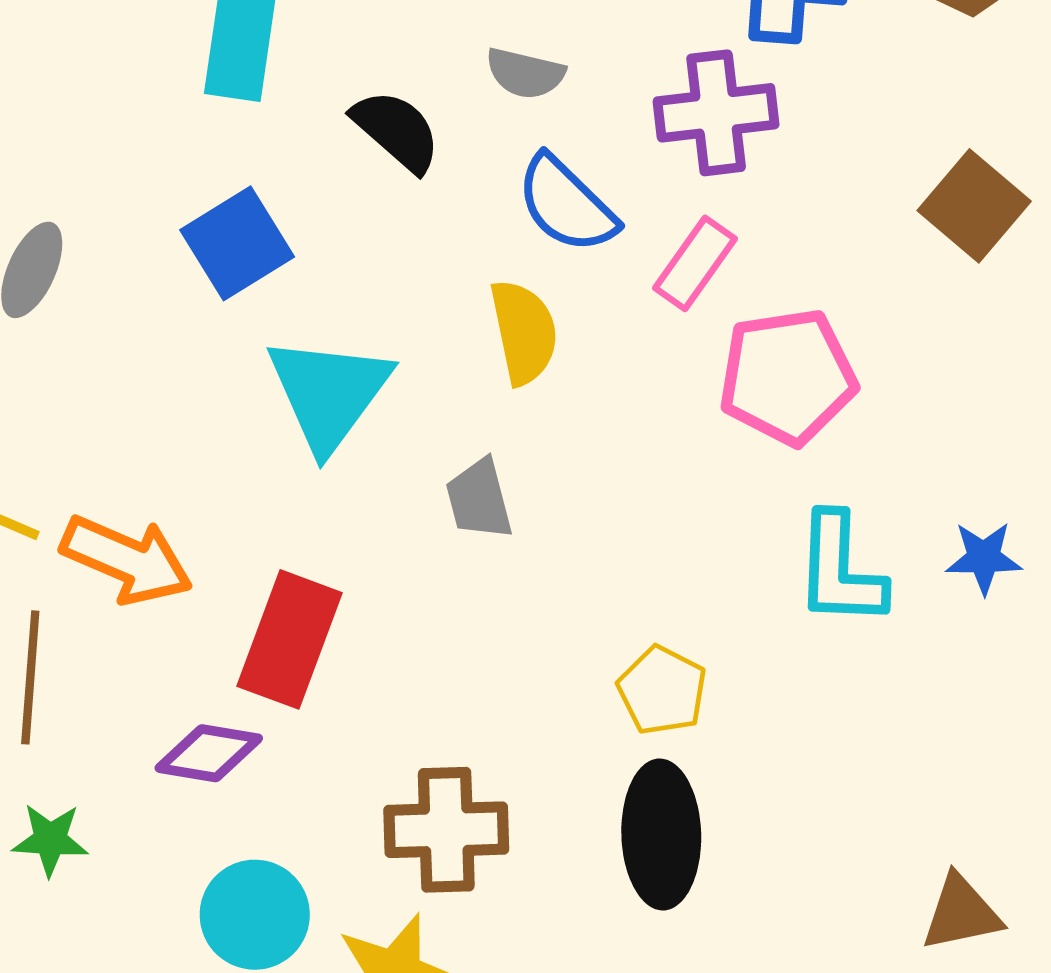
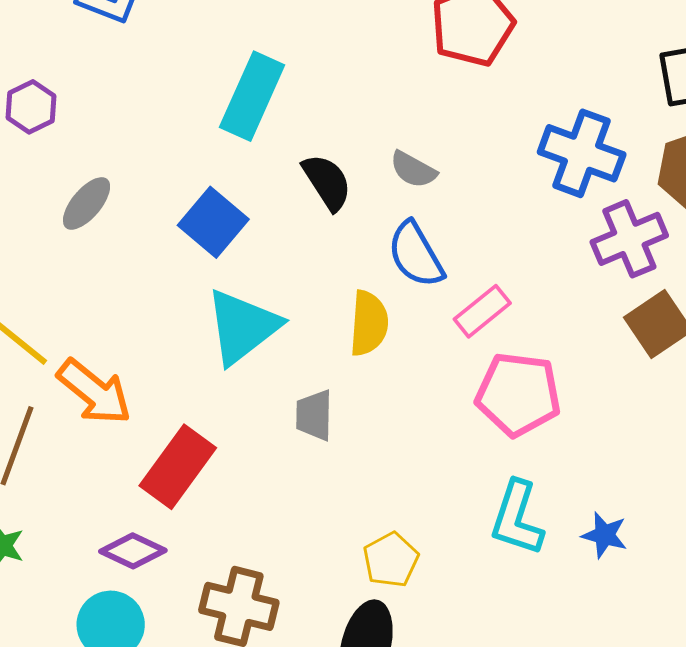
purple cross: (716, 113) -> (629, 239), moved, turned -32
blue square: (237, 243) -> (213, 222), turned -34
purple diamond: (209, 753) -> (133, 551), moved

